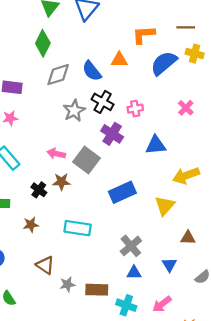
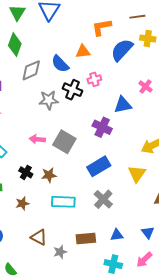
pink cross: (135, 109) -> (94, 79), moved
gray star: (74, 111) -> (49, 100), turned 30
purple cross: (112, 134) -> (102, 127), moved
blue triangle: (156, 145) -> (123, 105), moved
brown star: (61, 182) -> (49, 175), moved
gray cross: (131, 246) -> (103, 199), moved
blue triangle: (169, 265) -> (148, 233), moved
brown rectangle: (97, 290) -> (86, 238), moved

